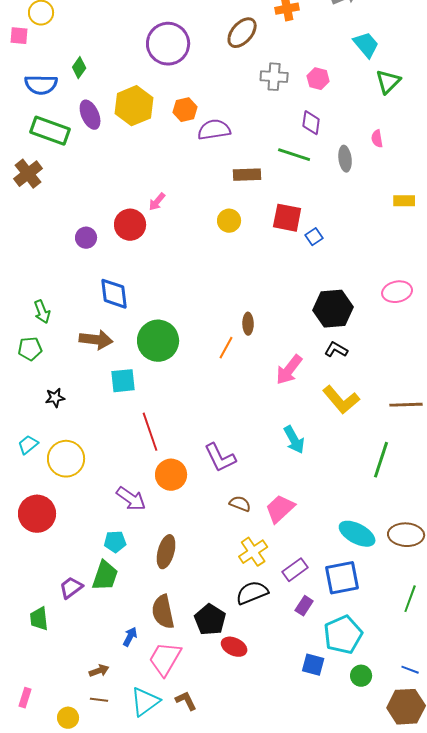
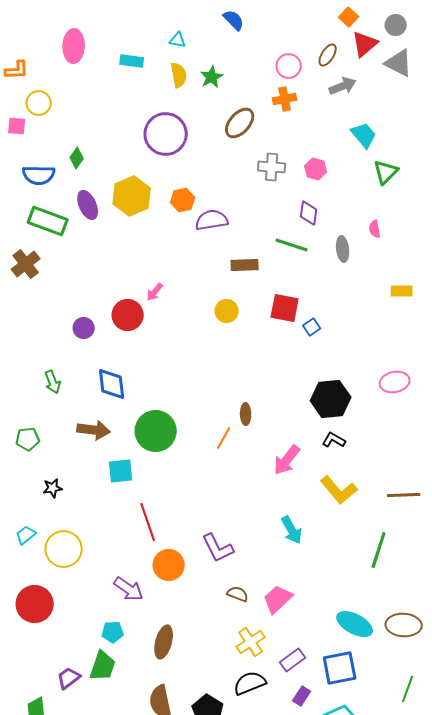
green arrow: (42, 312) -> (53, 382), moved

